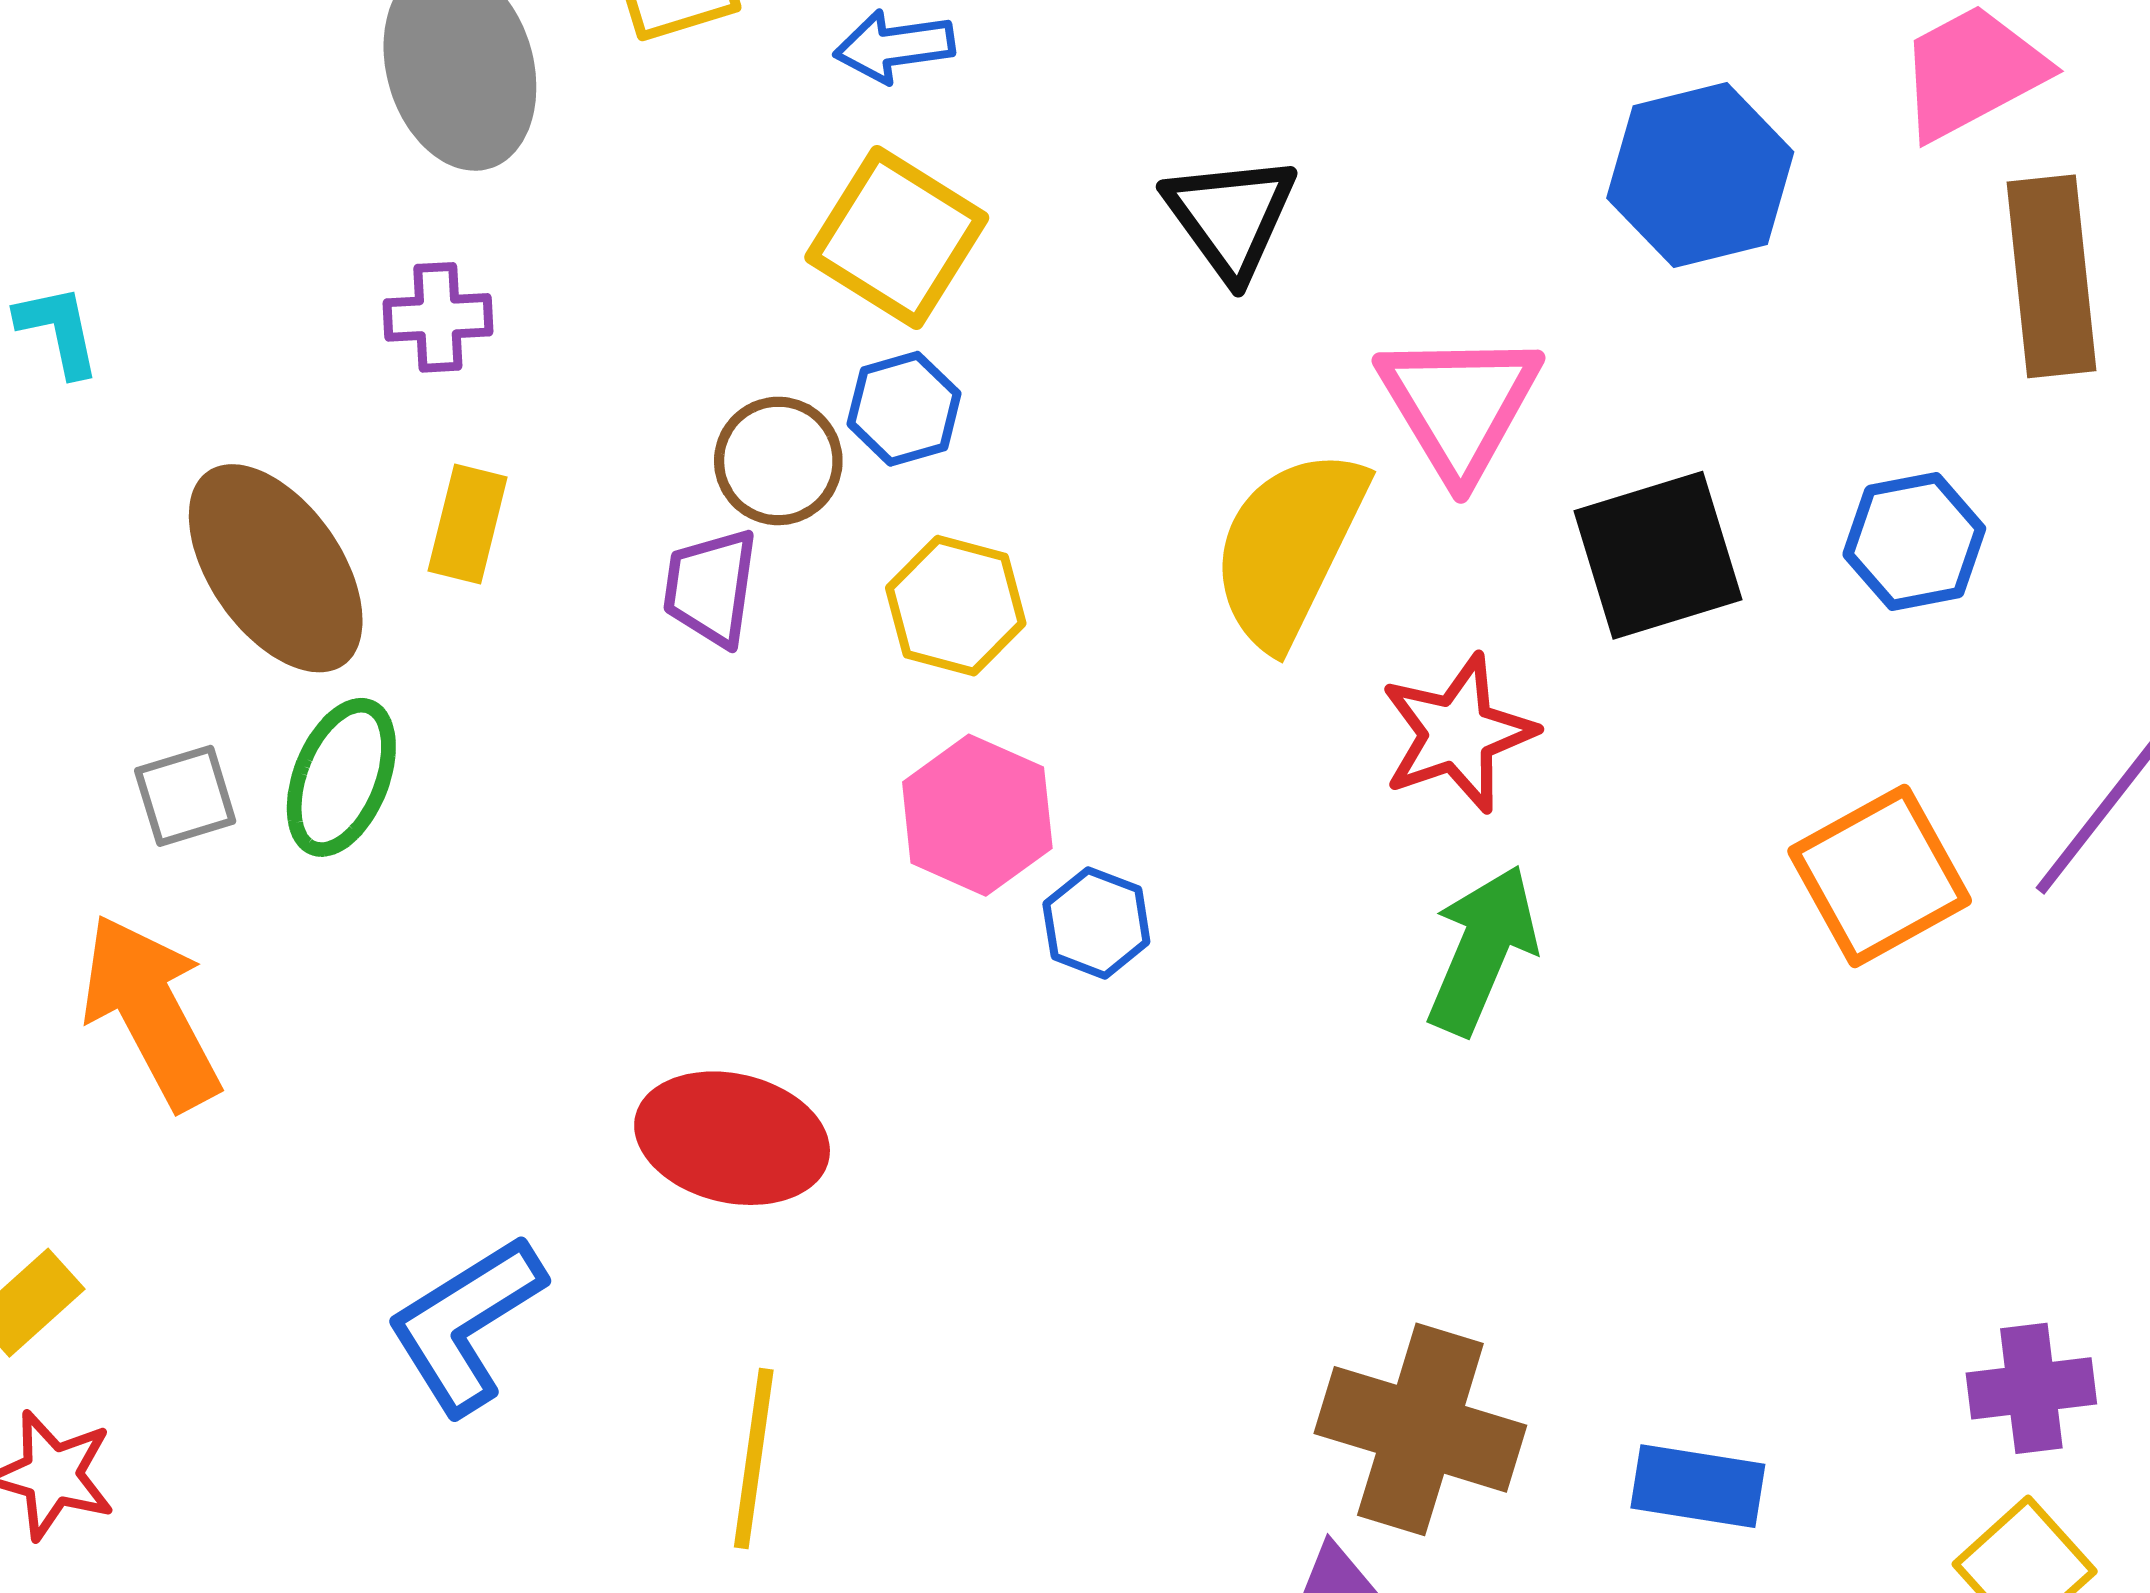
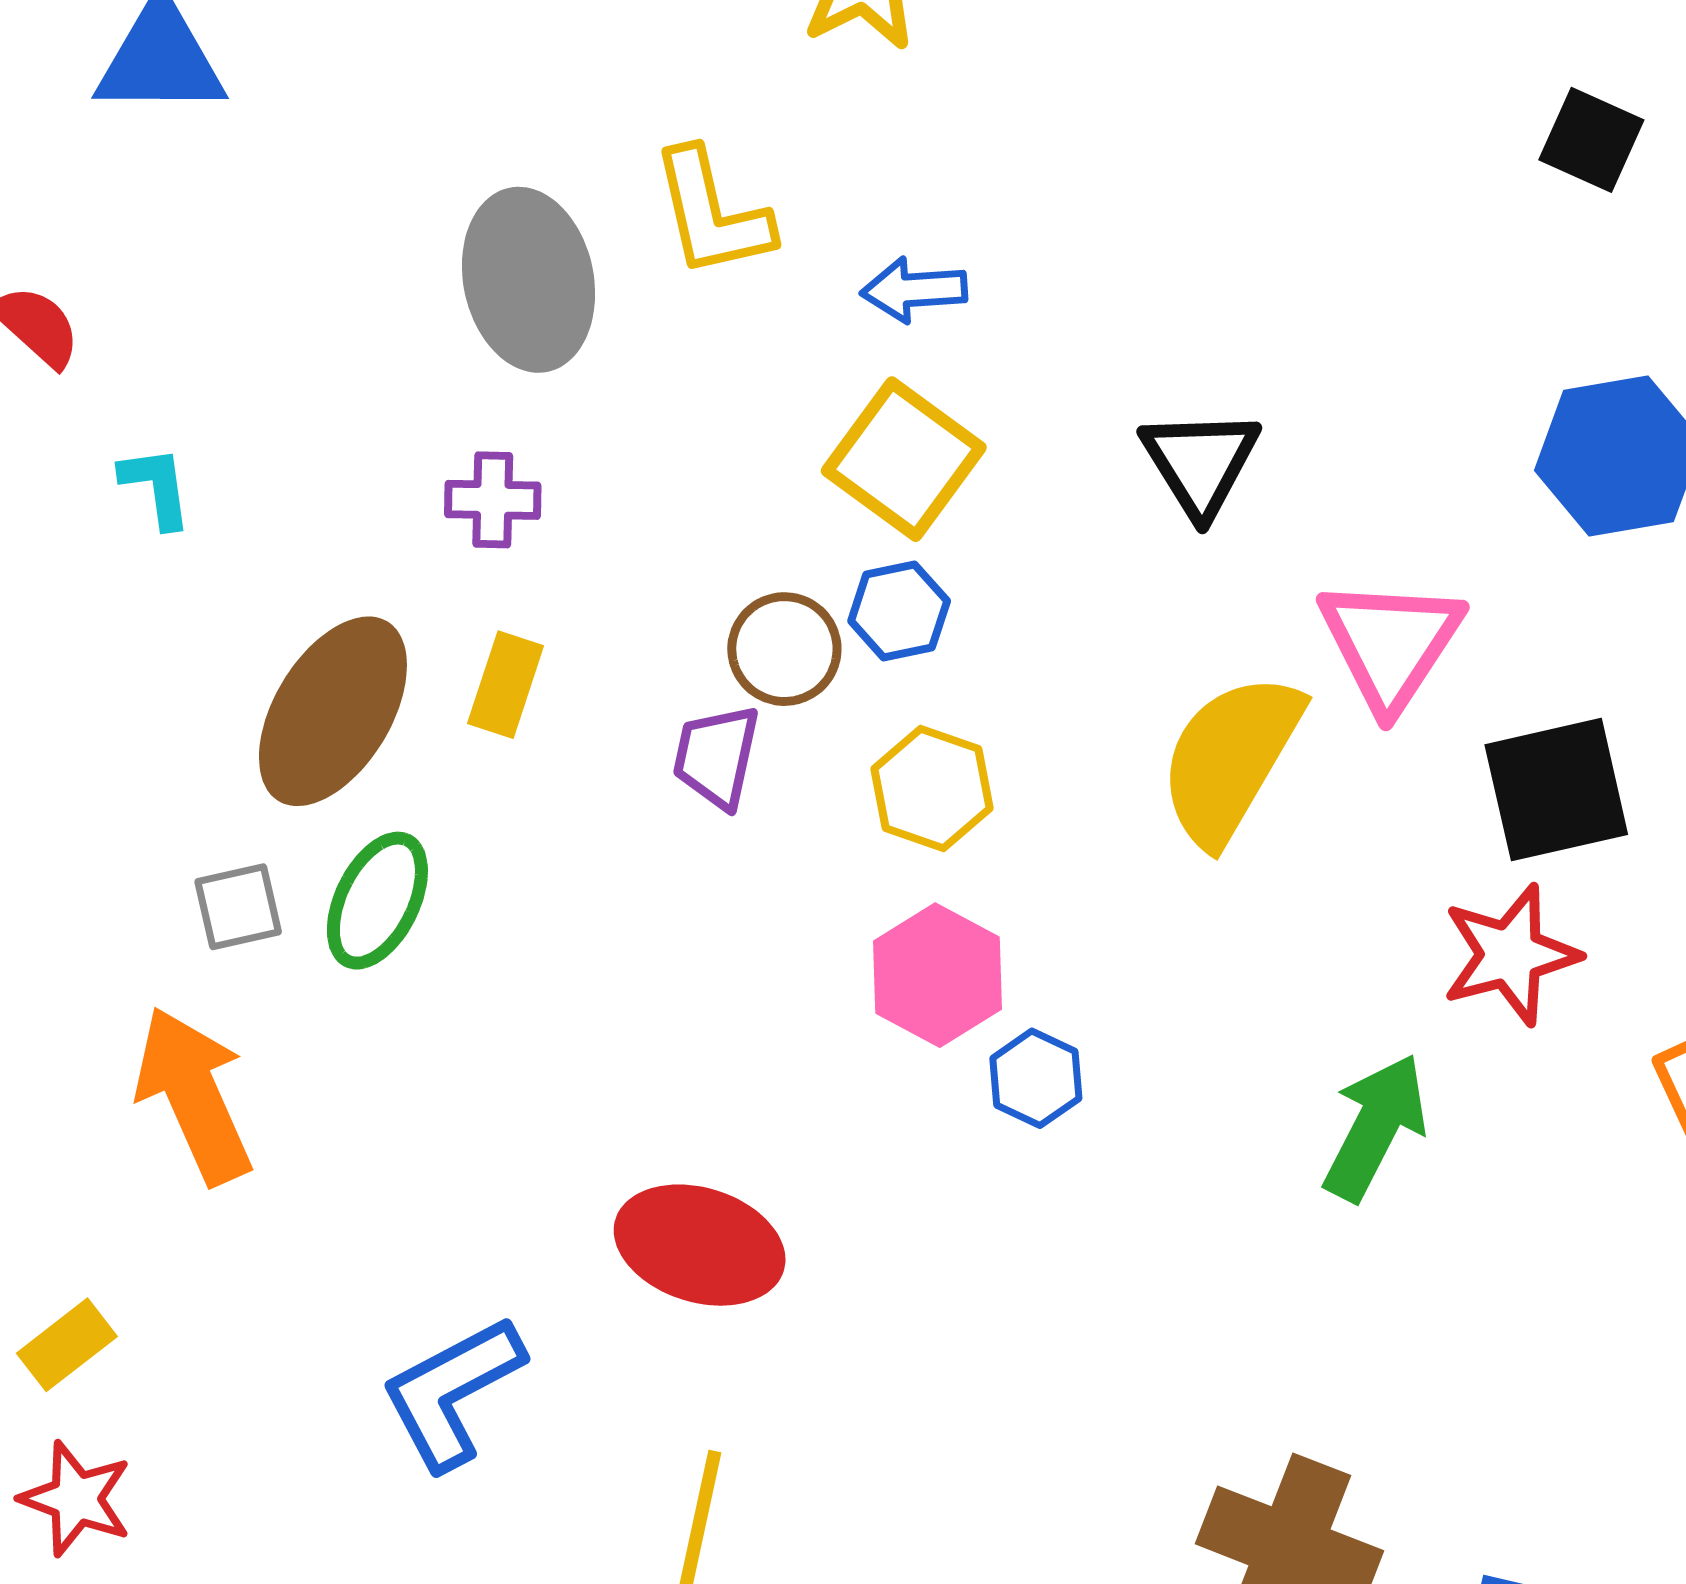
brown ellipse: (276, 568) -> (333, 711), turned 62
red star: (1458, 733) -> (1510, 955), moved

